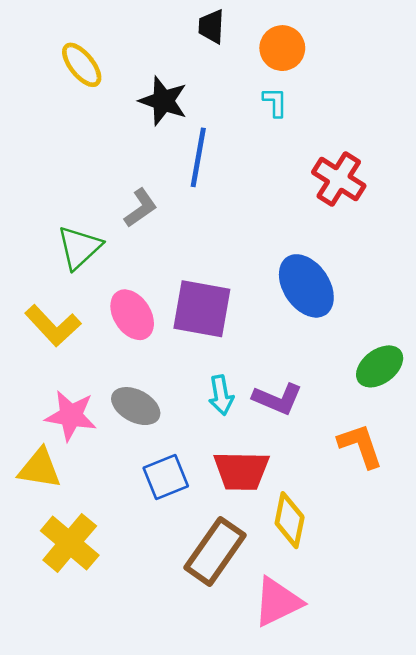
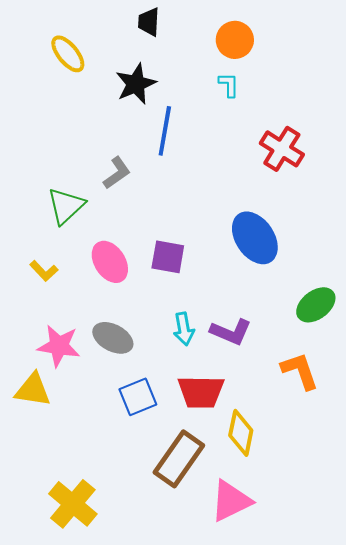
black trapezoid: (211, 26) -> (149, 22), moved
black star: (163, 101) -> (136, 84), turned 30
purple square: (202, 309) -> (168, 257), size x0.7
yellow L-shape: (53, 326) -> (44, 271), size x0.6
yellow cross: (70, 543) -> (73, 504), moved

